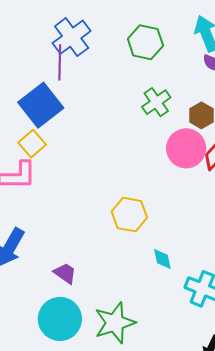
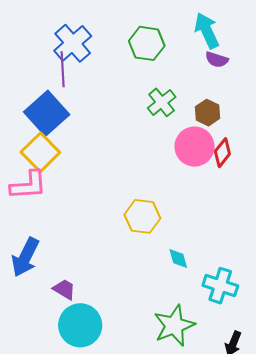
yellow square: (32, 144) -> (40, 152), size x1.4
purple trapezoid: (65, 273) -> (64, 289), moved
green star: (115, 323) -> (174, 325), moved

